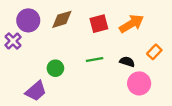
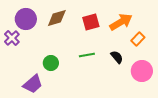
orange rectangle: (154, 52) -> (138, 39), moved
black semicircle: (127, 62) -> (117, 57), turned 32
pink circle: (139, 83) -> (142, 71), moved

